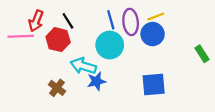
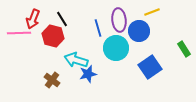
yellow line: (156, 16) -> (152, 12), moved
blue line: (111, 20) -> (98, 28), moved
cyan circle: (110, 45) -> (116, 48), moved
blue square: (154, 85) -> (150, 67), moved, turned -30

